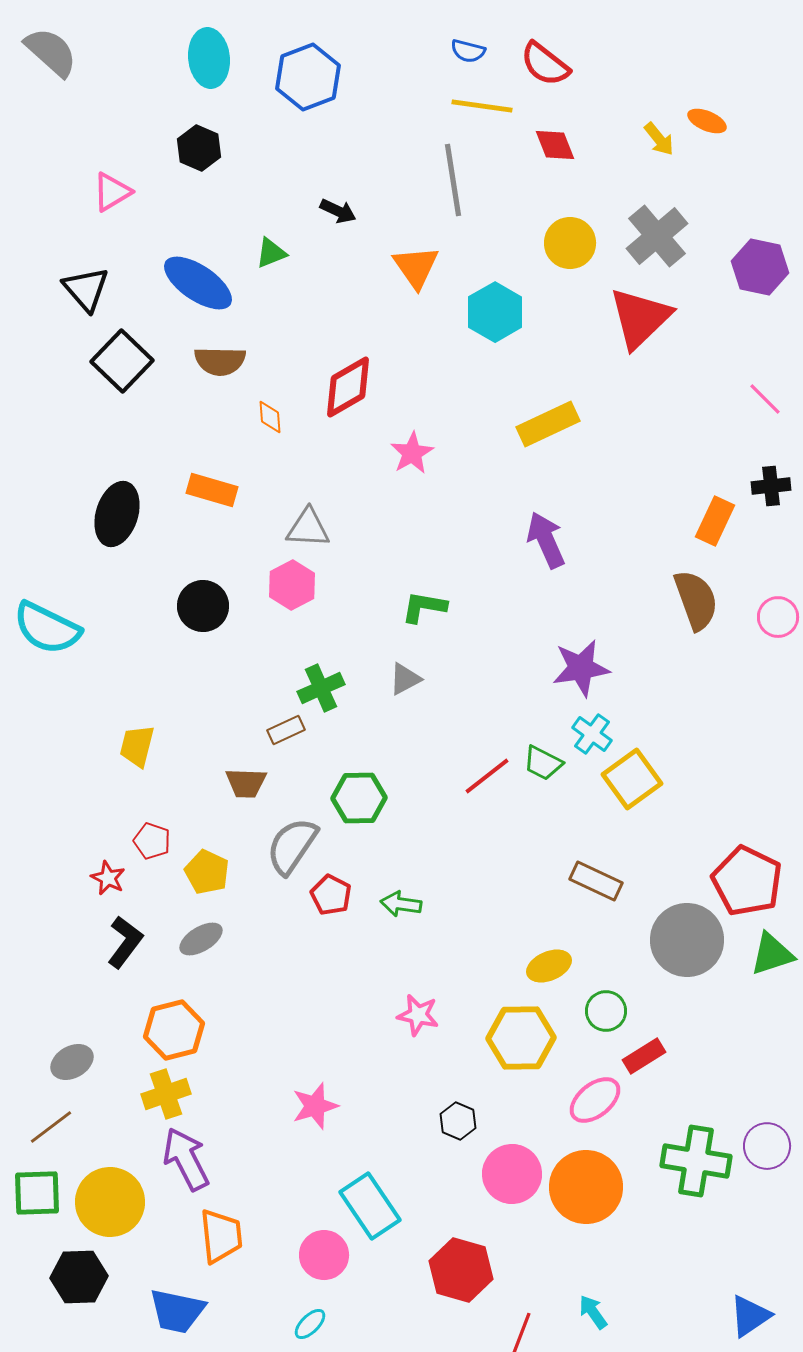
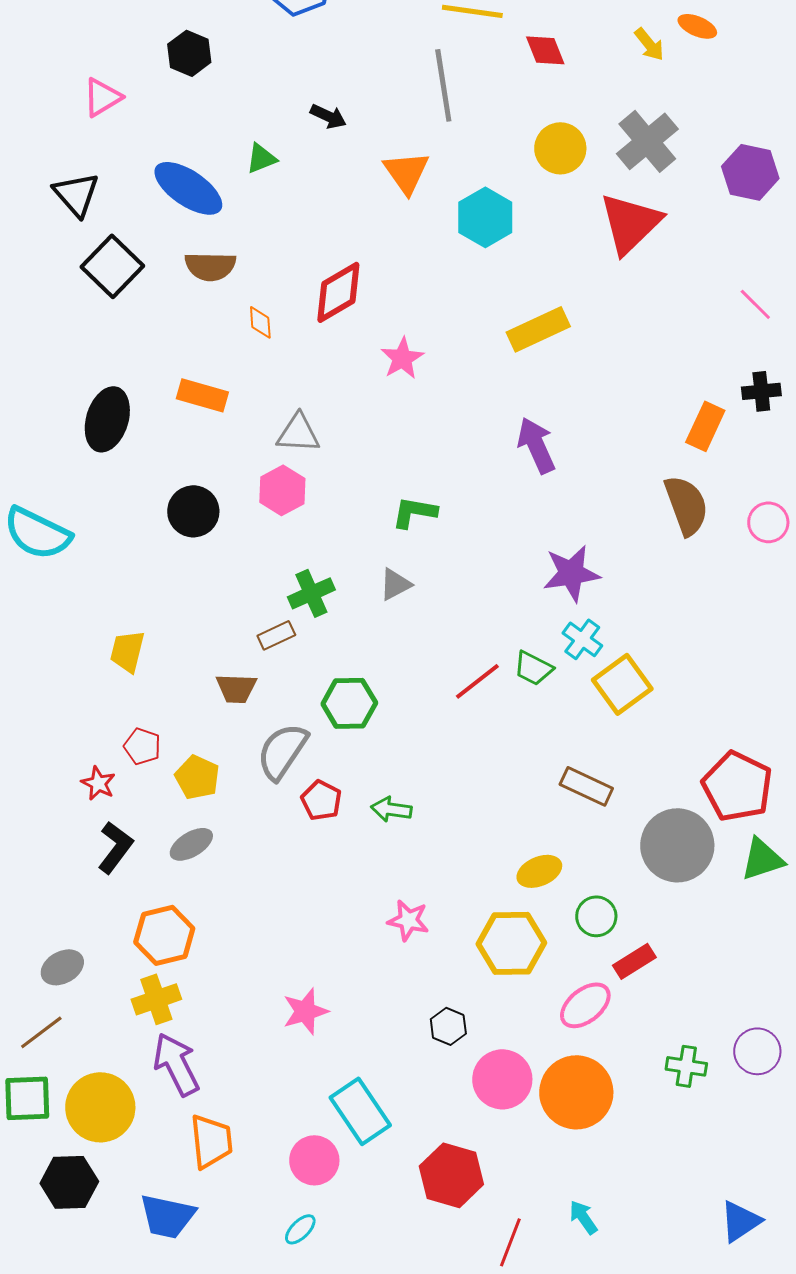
green cross: (696, 1161) -> (686, 1066), size x0.6

